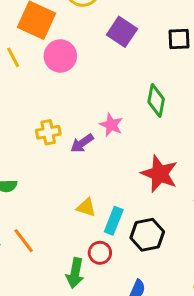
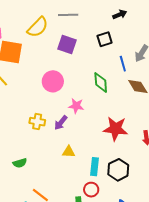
pink circle: (60, 56) -> (53, 81), moved
yellow cross: (48, 132) -> (37, 122), turned 35
yellow triangle: (86, 207) -> (69, 152), moved

